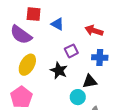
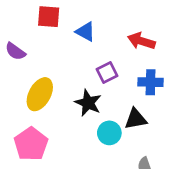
purple semicircle: (21, 35) -> (15, 51), moved, size x0.6
cyan circle: (78, 97) -> (109, 133), moved

